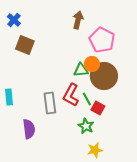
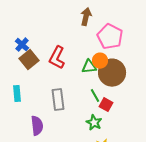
blue cross: (14, 20) -> (22, 45), moved
brown square: (25, 45) -> (29, 60), moved, turned 30
red L-shape: (71, 95) -> (57, 58), moved

